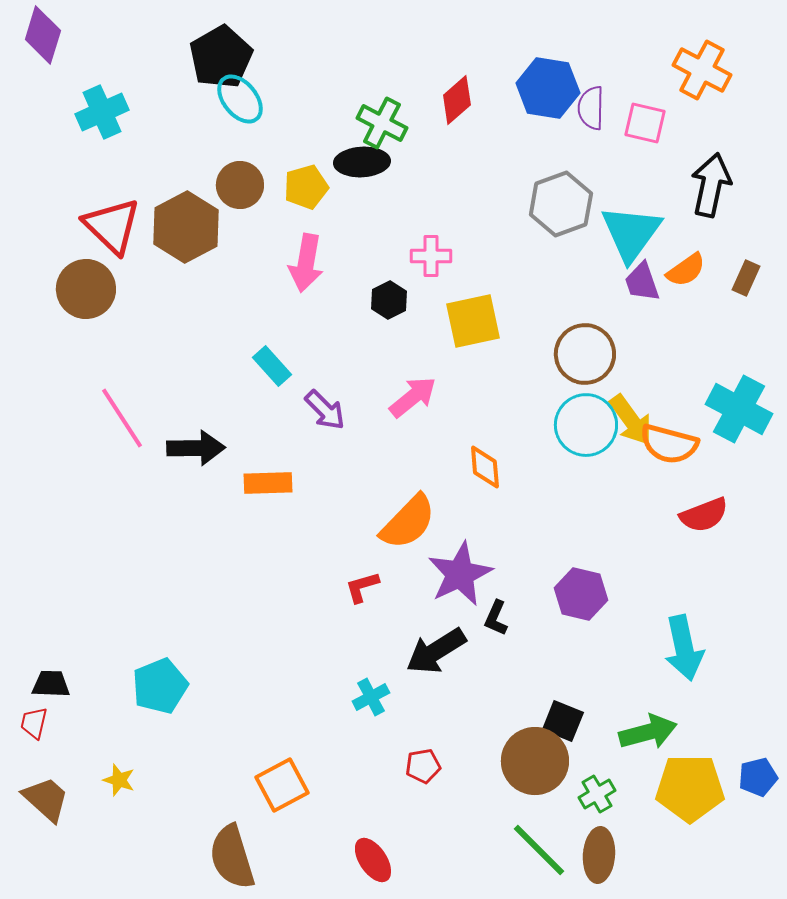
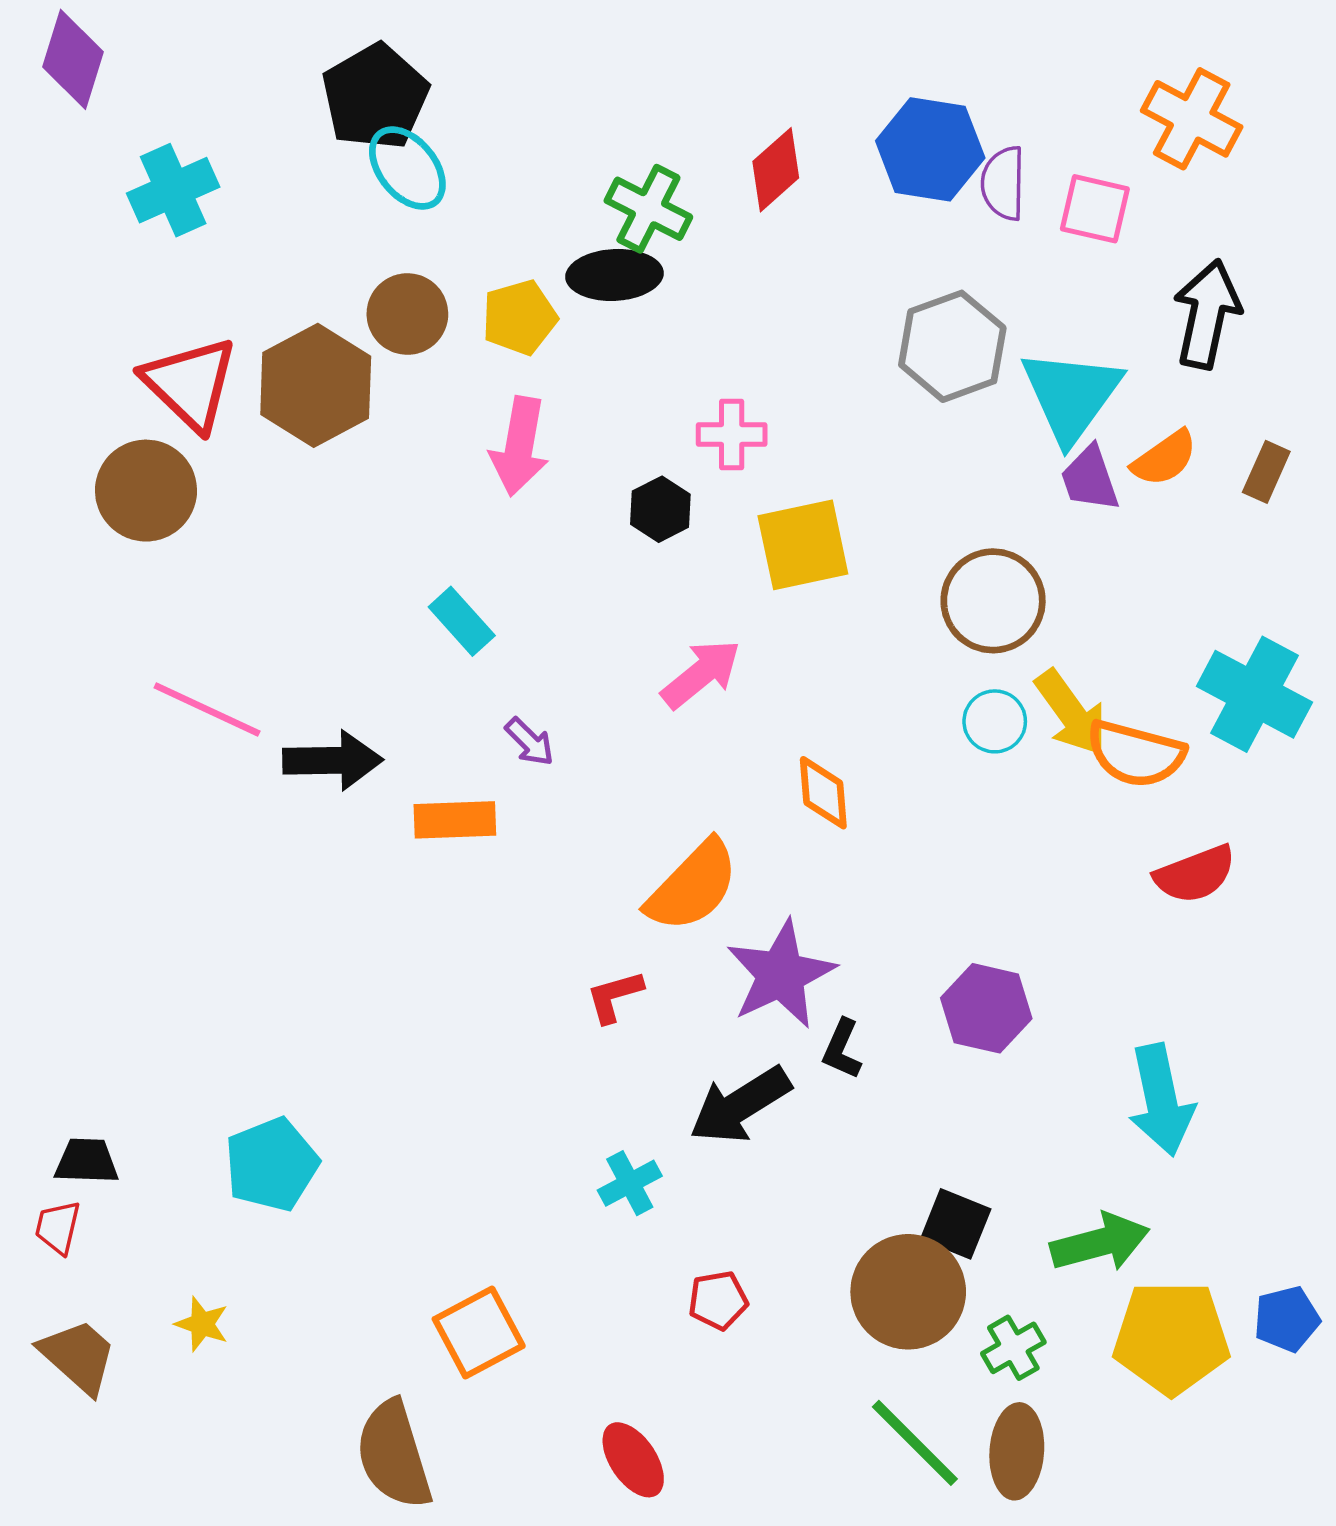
purple arrow: (325, 410) -> (530, 742), moved, size x0.7
pink line: (122, 418) -> (207, 710), turned -32
cyan circle: (586, 425) -> (995, 721), size x0.6

